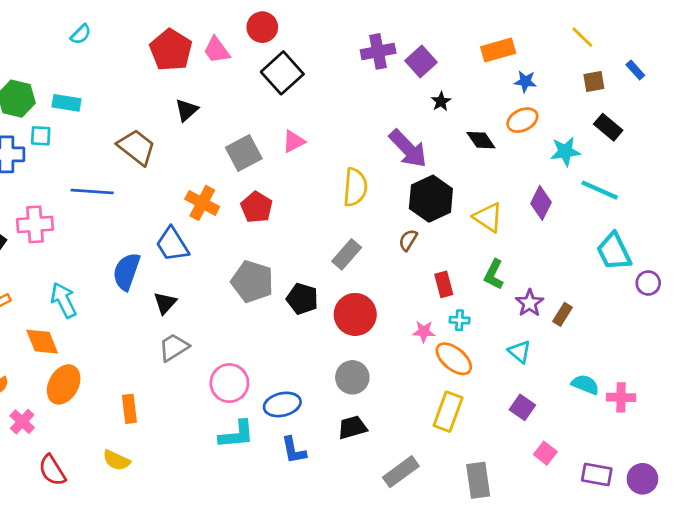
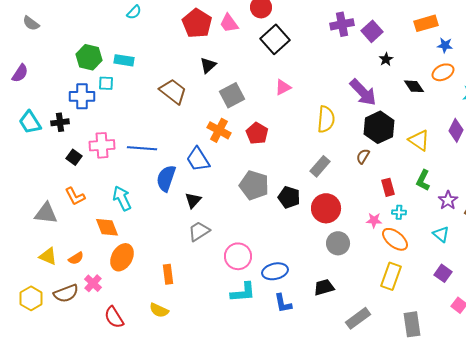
gray square: (244, 153) -> (232, 95), moved
blue line: (92, 192) -> (142, 148), moved
gray circle: (352, 377) -> (338, 243), moved

